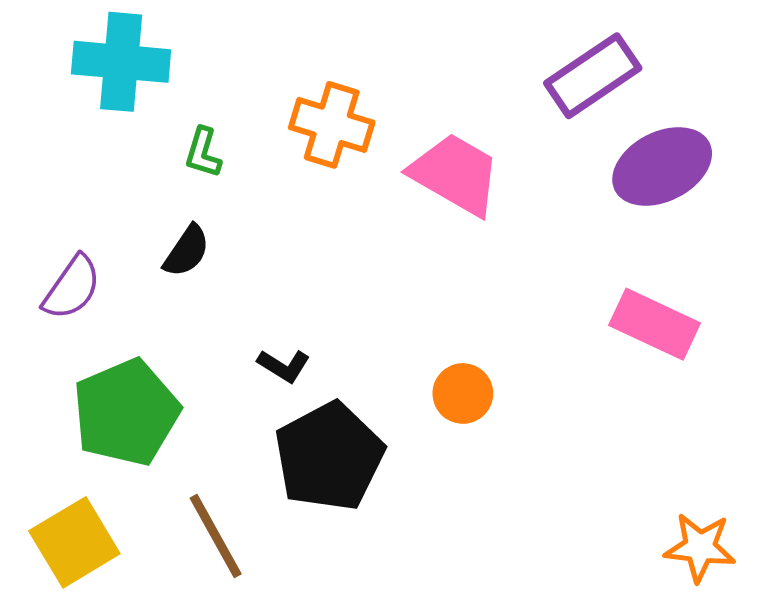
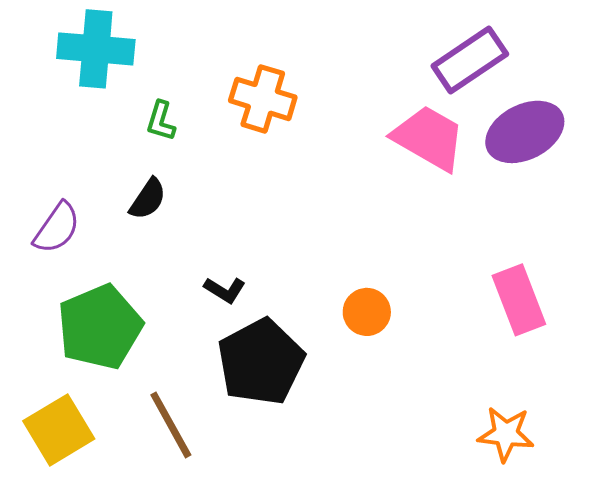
pink trapezoid: (455, 174) -> (429, 138), moved
pink rectangle: (655, 324) -> (519, 300), moved, turned 44
orange star: (700, 547) -> (506, 434), moved

